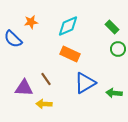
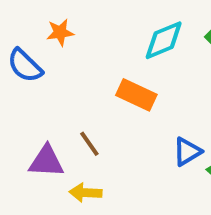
cyan diamond: (68, 26) -> (164, 40), moved
blue triangle: (85, 83) -> (187, 152), moved, size x0.7

